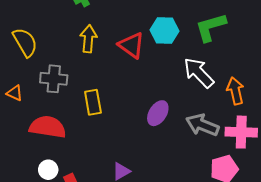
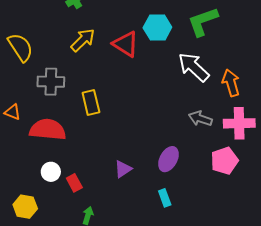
yellow arrow: (88, 39) -> (83, 40), turned 44
orange triangle: (15, 93) -> (12, 112), moved
purple ellipse: (158, 113) -> (168, 159), moved
gray arrow: (202, 125) -> (200, 119), size x0.7

